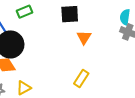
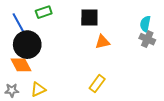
orange triangle: (84, 37) -> (102, 42), turned 42

